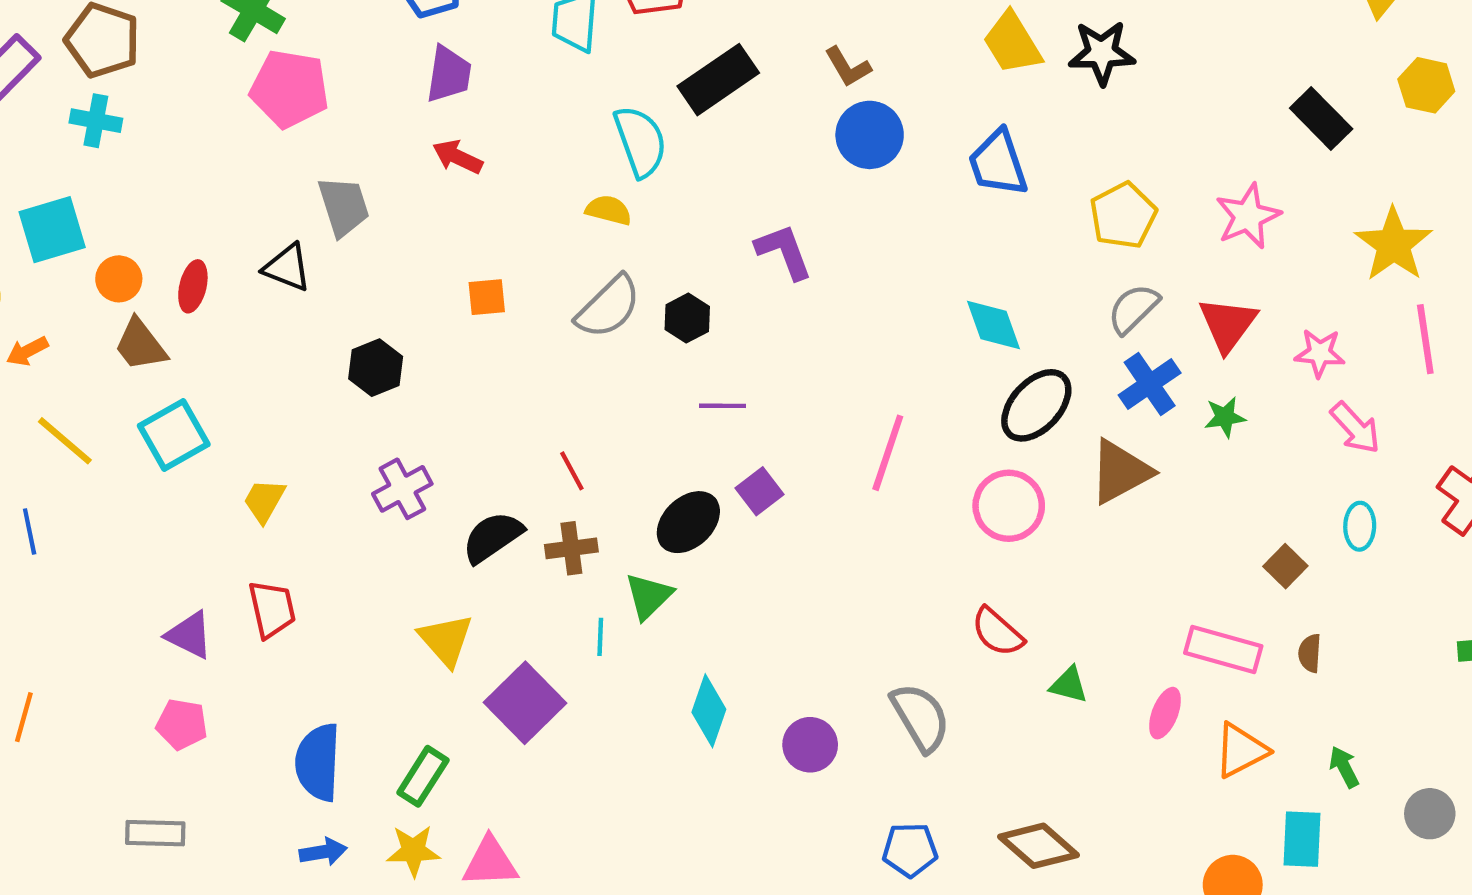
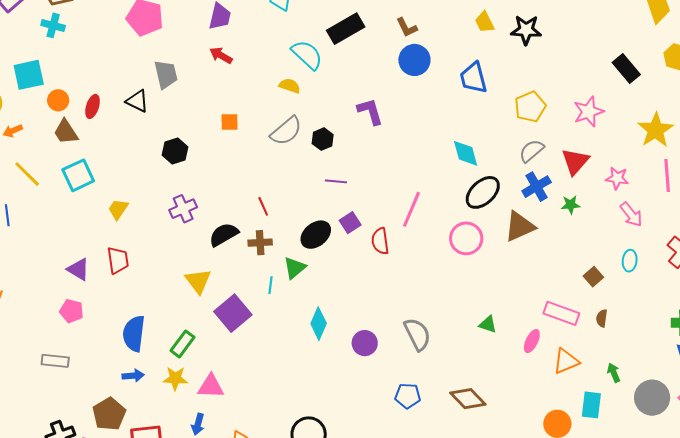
yellow trapezoid: (1012, 43) -> (485, 22), size x0.7
cyan semicircle: (640, 141) -> (307, 55), turned -32
red semicircle: (997, 632) -> (380, 241), moved, turned 36
gray circle: (1430, 814) -> (652, 398), size x1.5

